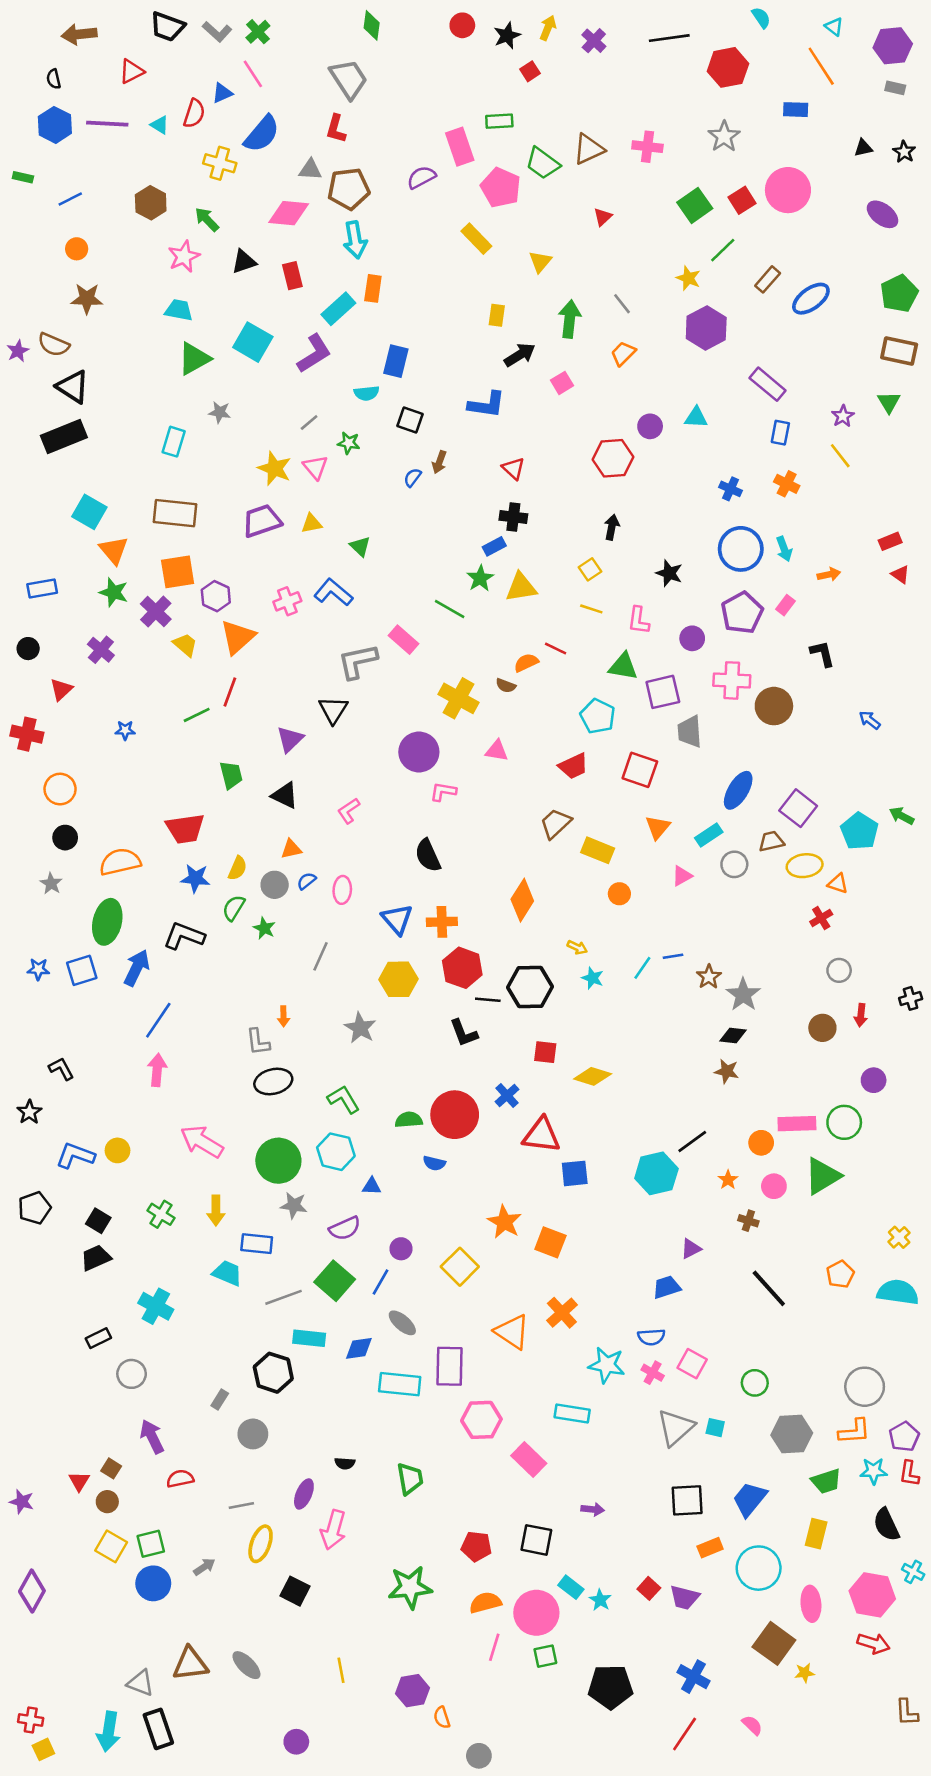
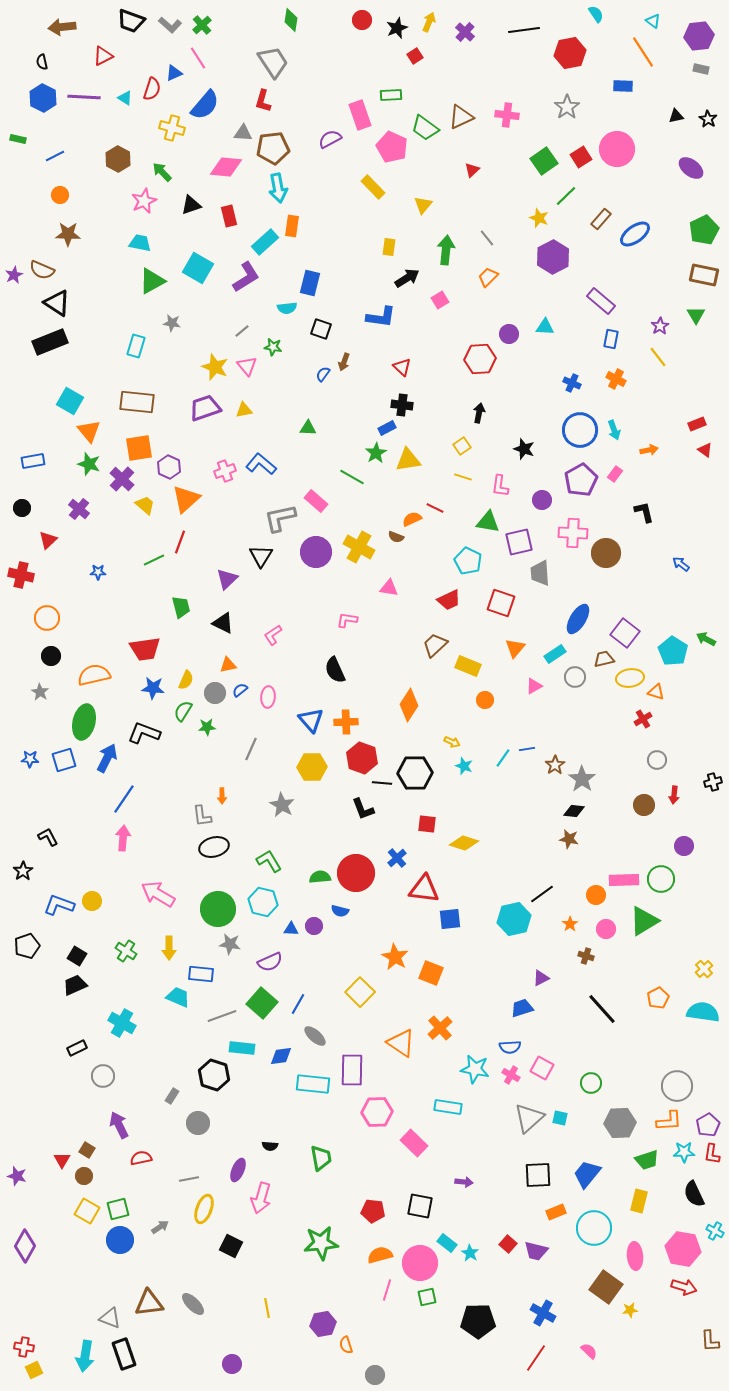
green triangle: (360, 546) -> (308, 428), moved, turned -42
purple circle: (419, 752) -> (316, 552), moved
green star: (264, 928) -> (207, 727), turned -30
purple circle: (401, 1249) -> (314, 926), moved

